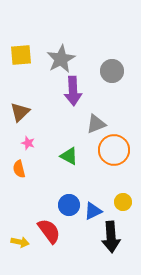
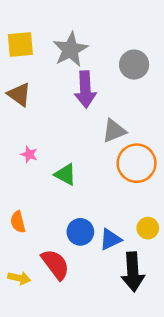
brown triangle: (20, 112) -> (19, 94), moved, turned -40
green triangle: (69, 156) -> (65, 174), moved
orange semicircle: (19, 169) -> (18, 222), moved

